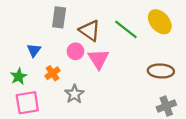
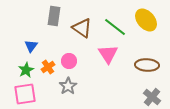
pink circle: (75, 51) -> (69, 61), moved
pink triangle: (98, 59) -> (108, 54), moved
green star: (19, 76) -> (26, 70), moved
gray cross: (166, 106) -> (152, 97), turned -30

